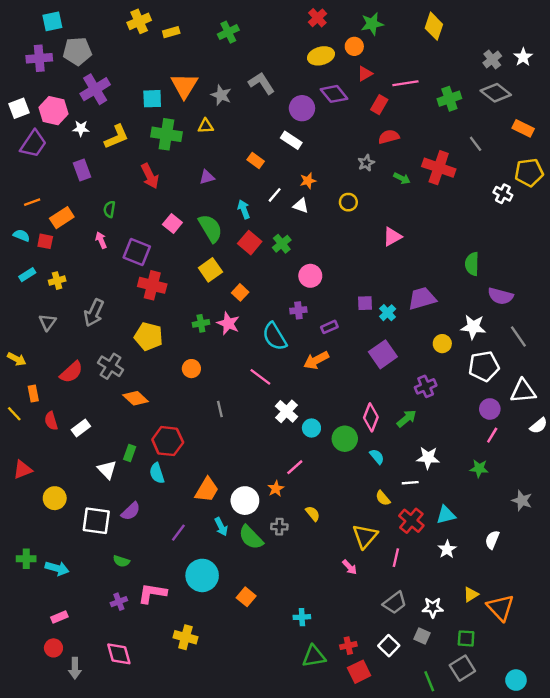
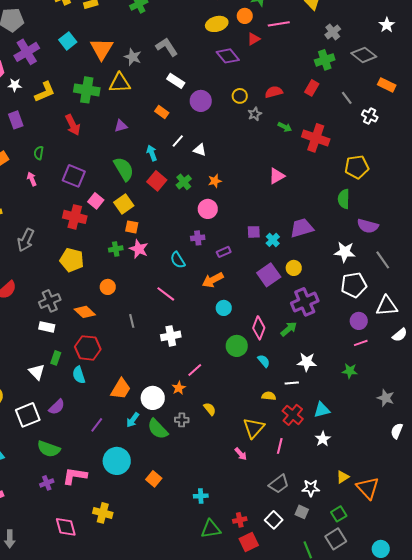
gray cross: (492, 59) -> (333, 32), moved
pink line: (405, 83) -> (279, 24), moved
cyan square: (152, 99) -> (68, 41), moved, turned -36
red rectangle: (379, 105) -> (312, 88), moved
purple circle: (302, 108) -> (201, 101), moved
yellow triangle: (206, 126) -> (120, 83), size x1.6
white rectangle: (291, 140) -> (176, 81), moved
red cross: (439, 168) -> (316, 138), moved
yellow pentagon: (529, 172) -> (357, 167), moved
orange star: (308, 181) -> (215, 181), moved
white cross: (503, 194) -> (370, 116), moved
yellow circle: (348, 202) -> (240, 96), moved
pink square: (172, 224) -> (96, 201), moved
purple square: (137, 252) -> (74, 176), moved
orange square: (240, 292) -> (132, 227), moved, turned -32
cyan semicircle: (275, 336) -> (178, 260), size x0.7
yellow circle: (442, 344) -> (294, 268), moved
gray cross: (111, 366) -> (50, 301), moved, turned 35
purple cross: (426, 386) -> (305, 302), size x1.5
orange diamond: (136, 398) -> (85, 312), moved
white cross: (287, 411) -> (171, 336), moved, turned 36
white rectangle: (81, 428) -> (47, 327), moved, turned 49
cyan circle: (311, 428) -> (224, 308), moved
pink line: (492, 435) -> (361, 343), turned 40
yellow semicircle: (383, 498) -> (269, 396), turned 136
white square: (96, 521) -> (28, 415), turned -30
cyan arrow: (221, 527) -> (133, 420), turned 63
white semicircle: (492, 540) -> (397, 431), moved
green semicircle: (121, 561) -> (49, 449), size x1.6
green square: (466, 638) -> (339, 514), turned -35
pink diamond: (119, 654) -> (66, 527), moved

